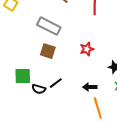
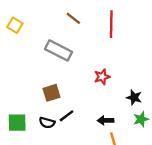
brown square: (48, 51) -> (52, 93), moved, turned -35
green square: (23, 76) -> (17, 123), moved

